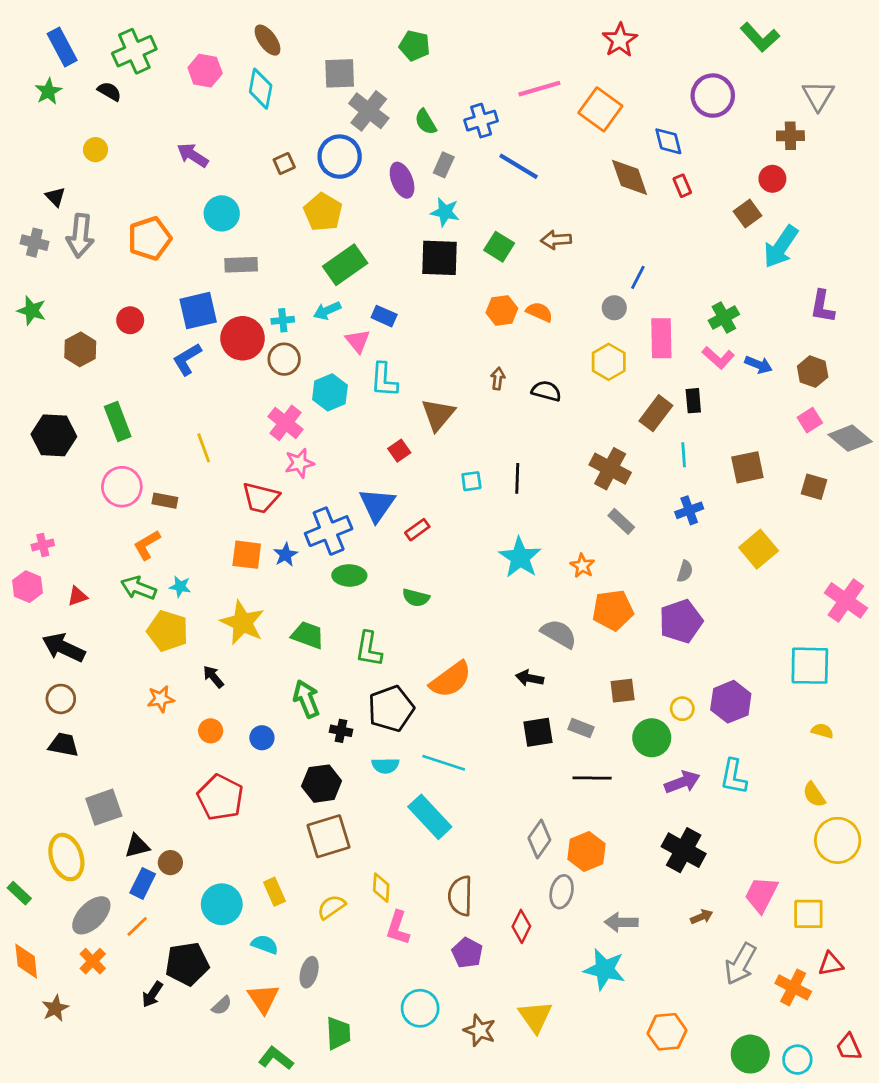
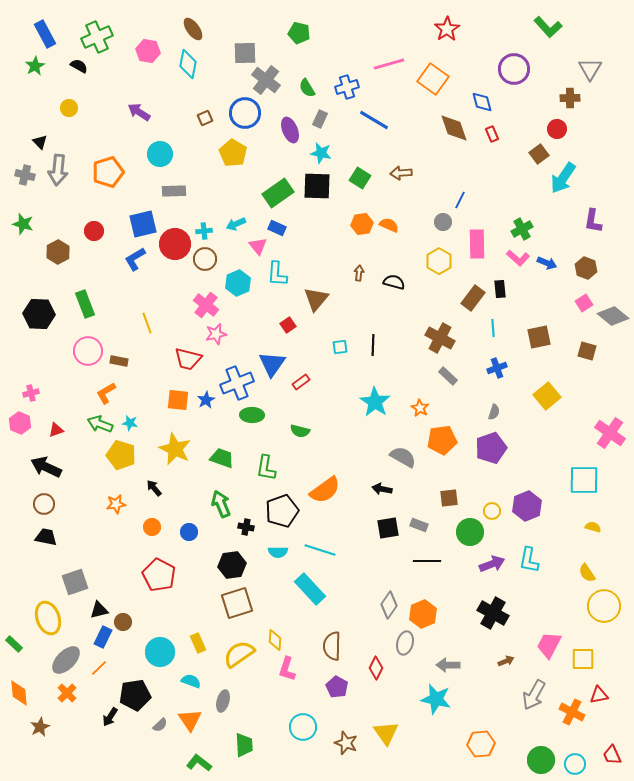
green rectangle: (345, 265) -> (278, 193), moved
yellow semicircle: (331, 907) -> (239, 654), size x1.5

